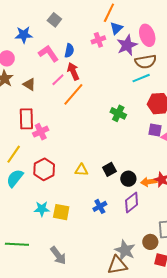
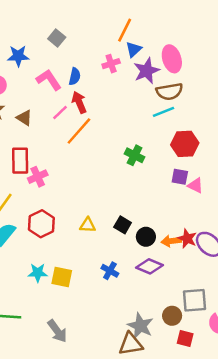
black square: (109, 169) -> (123, 225), turned -32
purple diamond: (132, 202) -> (149, 266), turned 60
blue cross: (100, 206) -> (110, 271), turned -32

